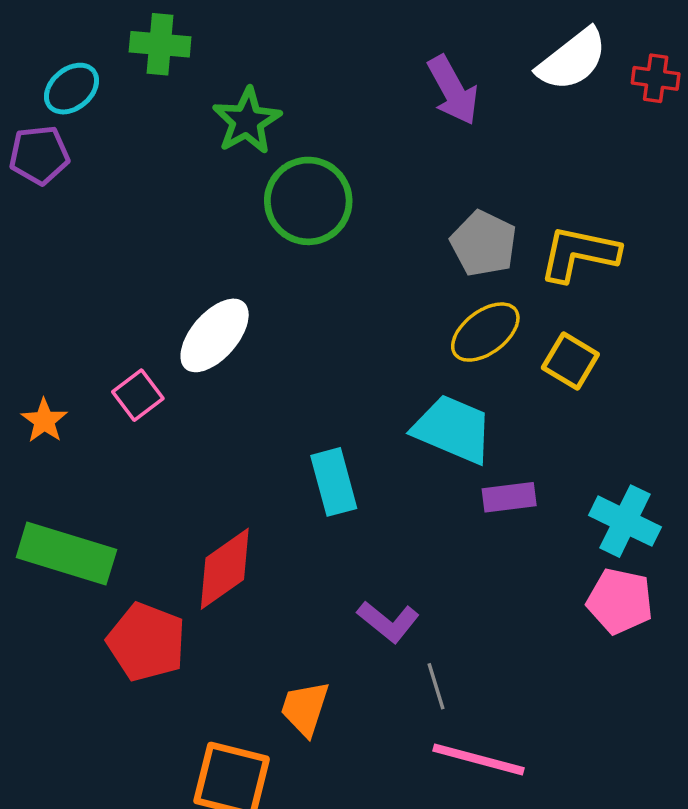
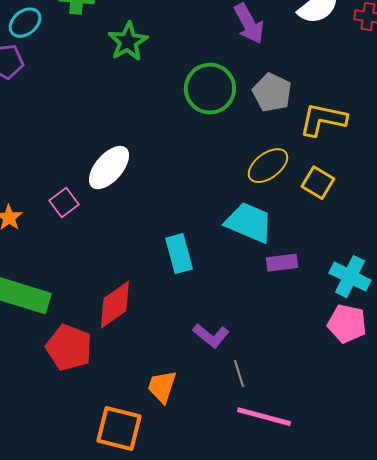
green circle: (308, 201) -> (210, 89), moved
gray pentagon: (484, 244) -> (272, 93), moved

